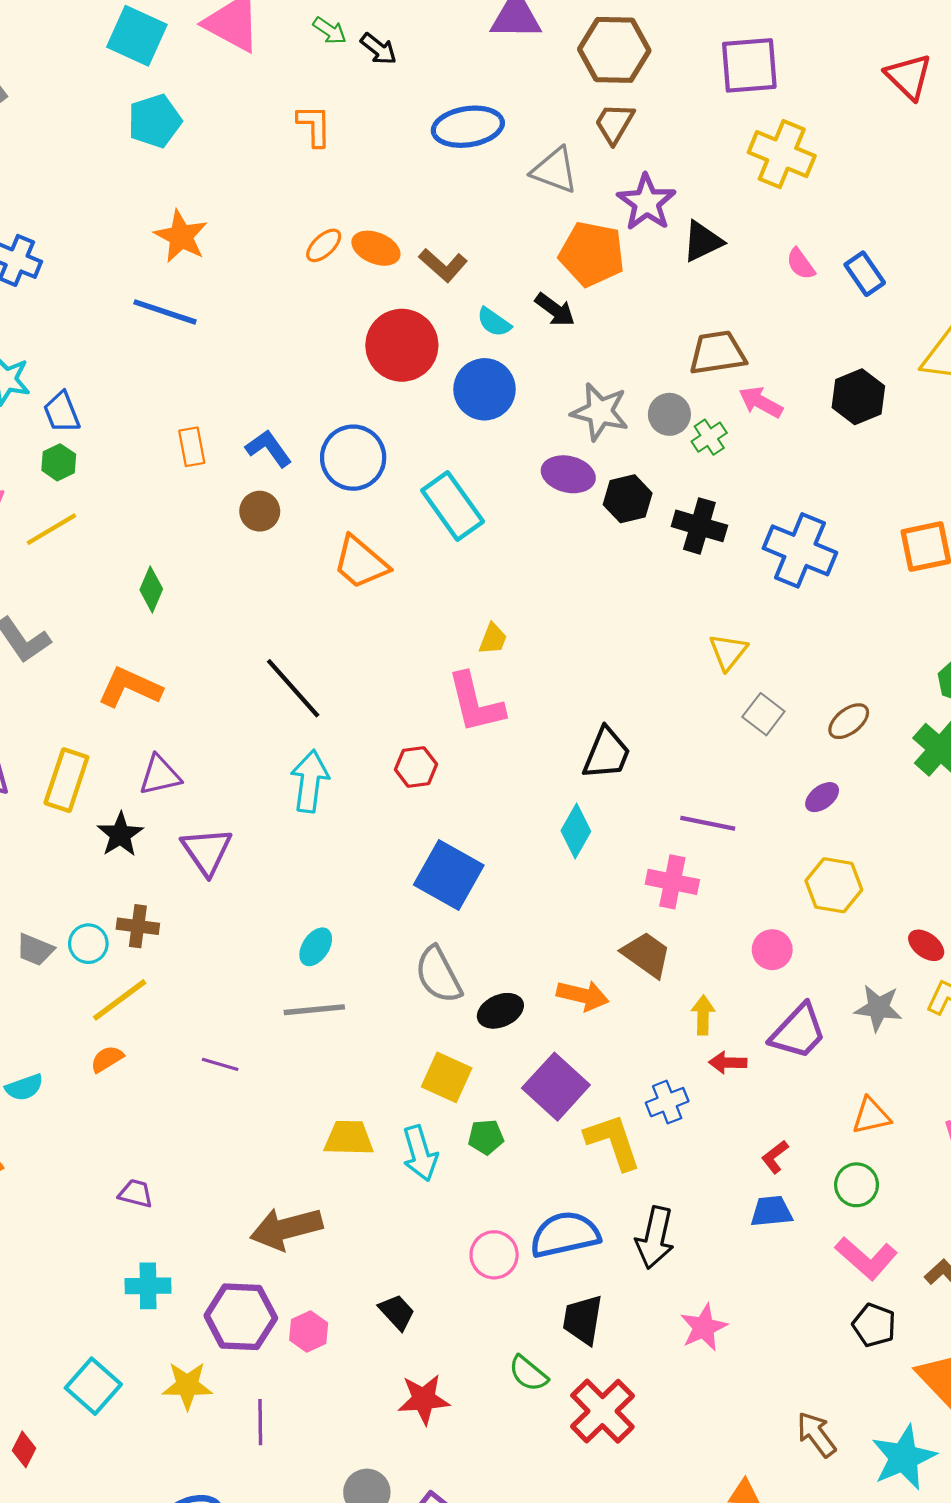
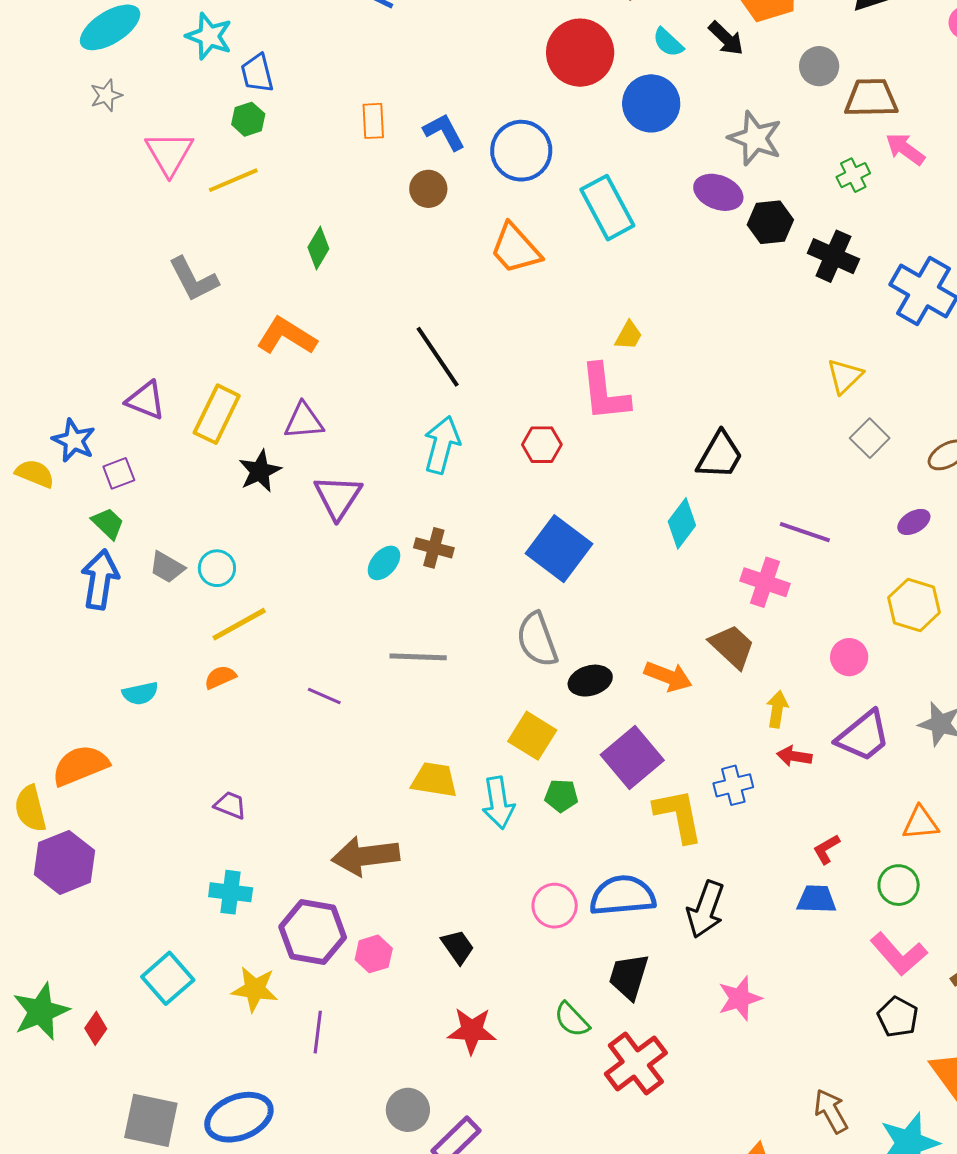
gray circle: (669, 414) -> (819, 66), moved
brown cross: (138, 926) -> (434, 548), moved
cyan ellipse: (316, 947) -> (384, 563), moved

